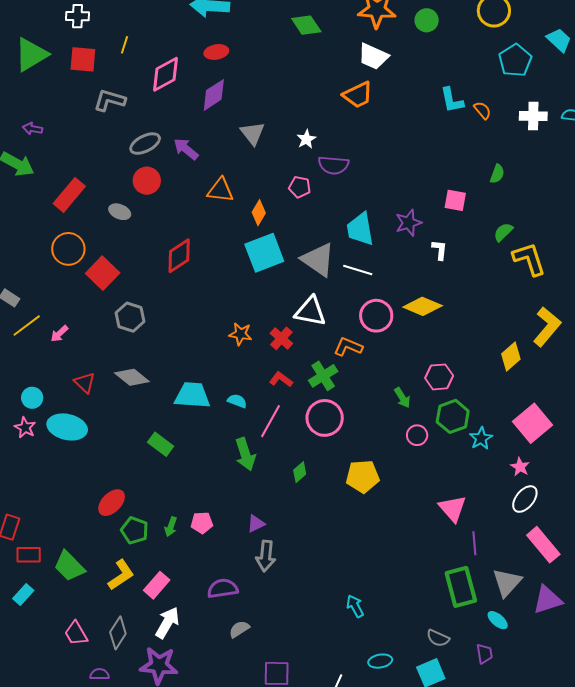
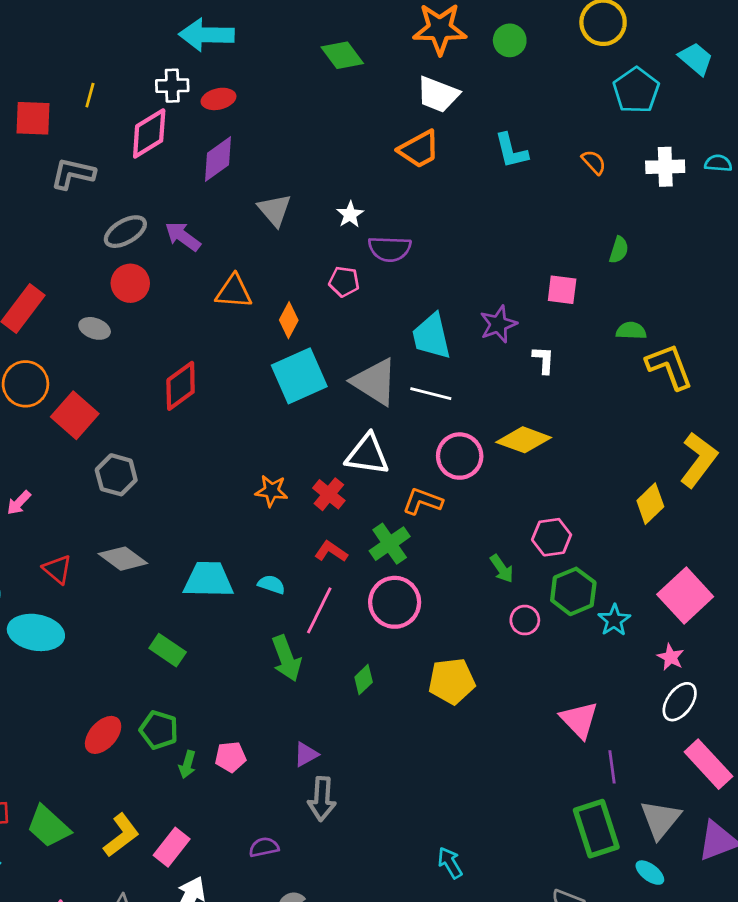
white cross: (77, 16) -> (172, 86), moved
cyan L-shape: (452, 100) -> (511, 151), moved
green semicircle: (503, 232) -> (631, 331), turned 50
green pentagon: (135, 530) -> (159, 730), moved
purple semicircle: (223, 589) -> (264, 847), size x0.7

